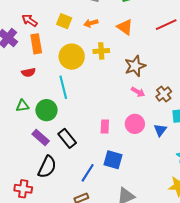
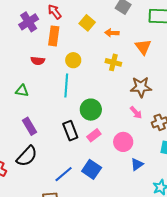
yellow circle: (72, 57) -> (73, 60), moved, size x0.6
green circle: (46, 110) -> (91, 110), moved
pink rectangle: (105, 126) -> (94, 135), turned 32
blue triangle: (160, 130) -> (137, 164), moved
black rectangle: (67, 138) -> (70, 131), moved

